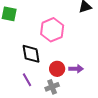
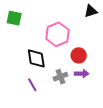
red circle: (57, 69) -> (79, 55), moved
gray cross: (52, 87) -> (60, 77), moved

